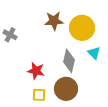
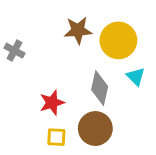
red star: (36, 71) -> (52, 103), turned -30

